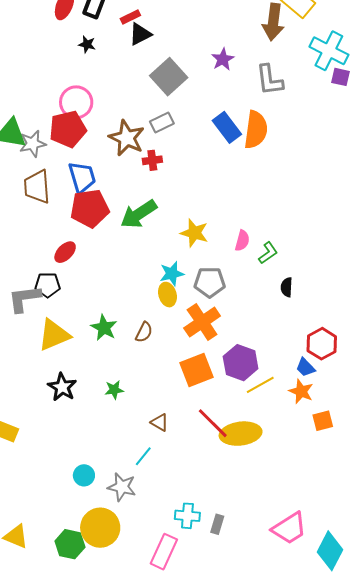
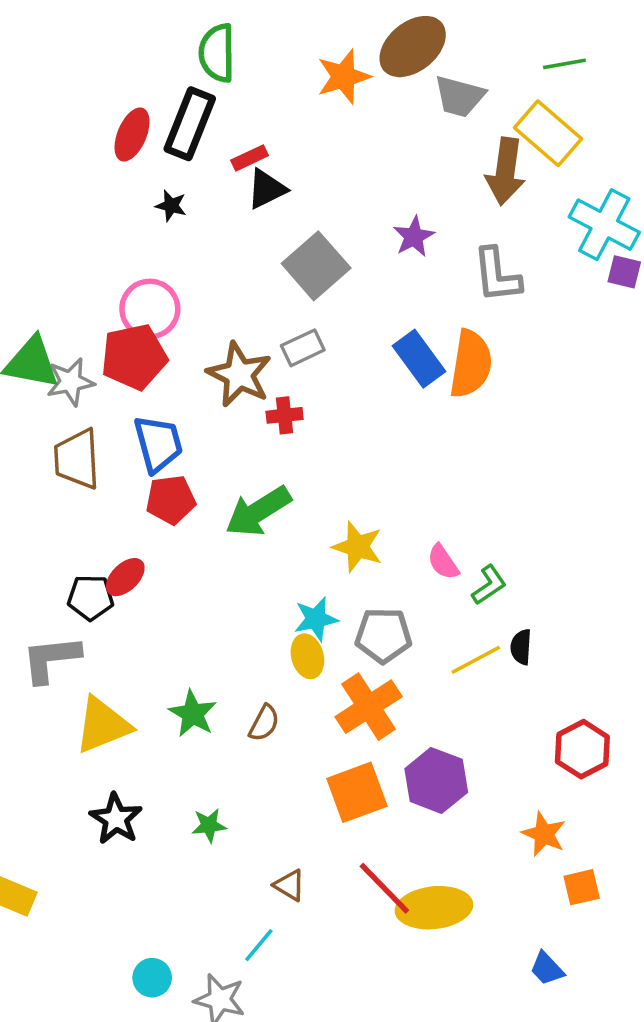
red pentagon: (90, 208) -> (171, 500), size x0.7
pink semicircle: (242, 241) -> (443, 562), turned 130
black pentagon: (48, 285) -> (91, 598), moved
blue trapezoid: (305, 367) -> (547, 969), moved
yellow line: (260, 385) -> (476, 660), moved

